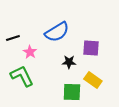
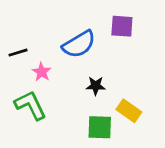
purple square: (91, 48) -> (122, 26), moved

